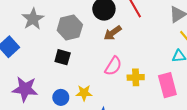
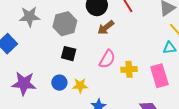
gray star: (33, 19) -> (30, 17), turned 30
black square: (63, 57) -> (69, 54), moved
blue circle: (61, 97) -> (59, 83), moved

